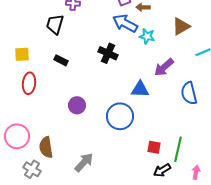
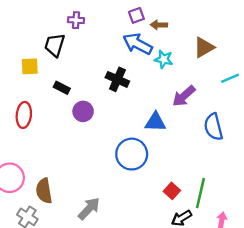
yellow square: (22, 54) -> (30, 66), moved
purple circle: (77, 105) -> (83, 111), moved
red square: (154, 147) -> (172, 191), turned 32

